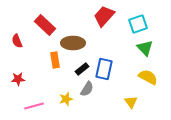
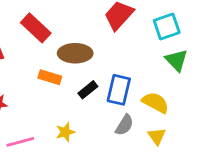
orange rectangle: (55, 60) -> (50, 77), turned -63
yellow semicircle: (148, 77) -> (155, 102), moved
gray semicircle: (87, 89) -> (124, 125), moved

